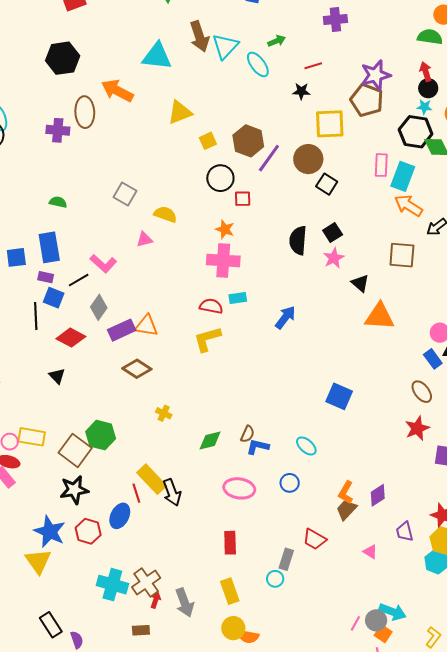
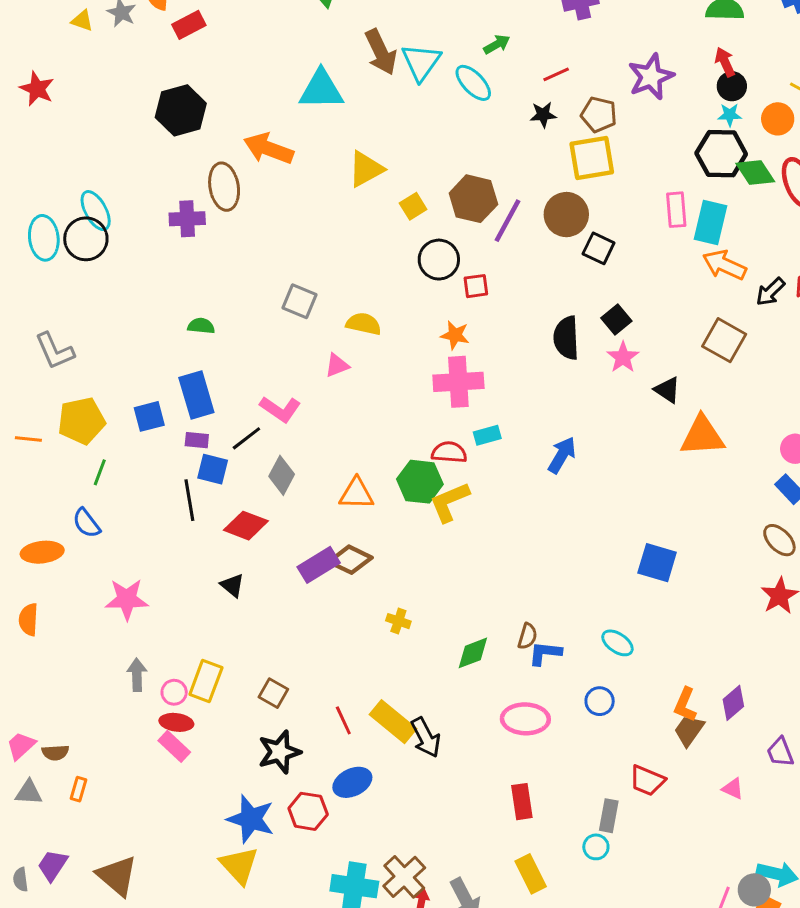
brown pentagon: (367, 100) -> (599, 115), moved, size x0.7
brown square: (402, 255) -> (724, 340), turned 32
purple rectangle: (122, 330) -> (319, 565), moved
green hexagon: (101, 435) -> (420, 482), moved
yellow rectangle: (32, 437) -> (206, 681), turned -72
brown square: (75, 450) -> (273, 693), size x0.6
red line: (136, 493) -> (343, 720), moved
blue ellipse: (120, 516) -> (352, 782), turned 45

